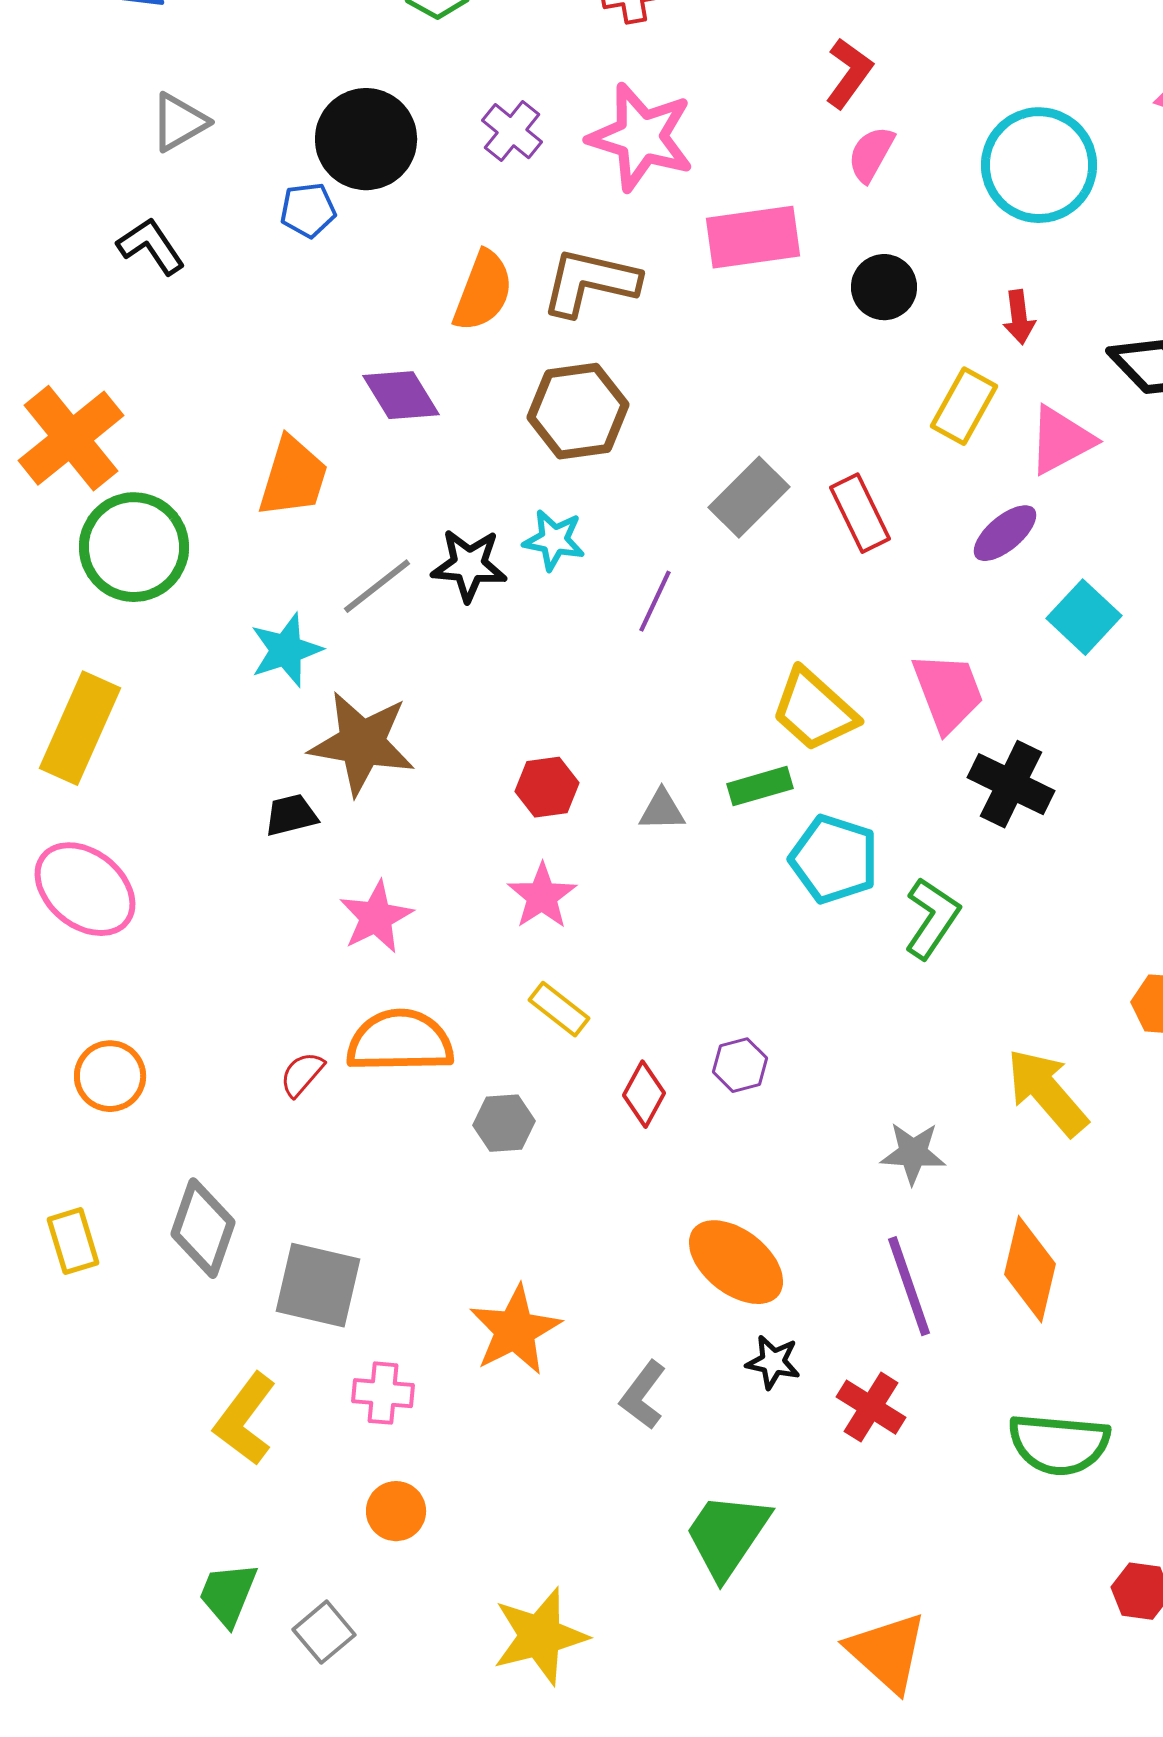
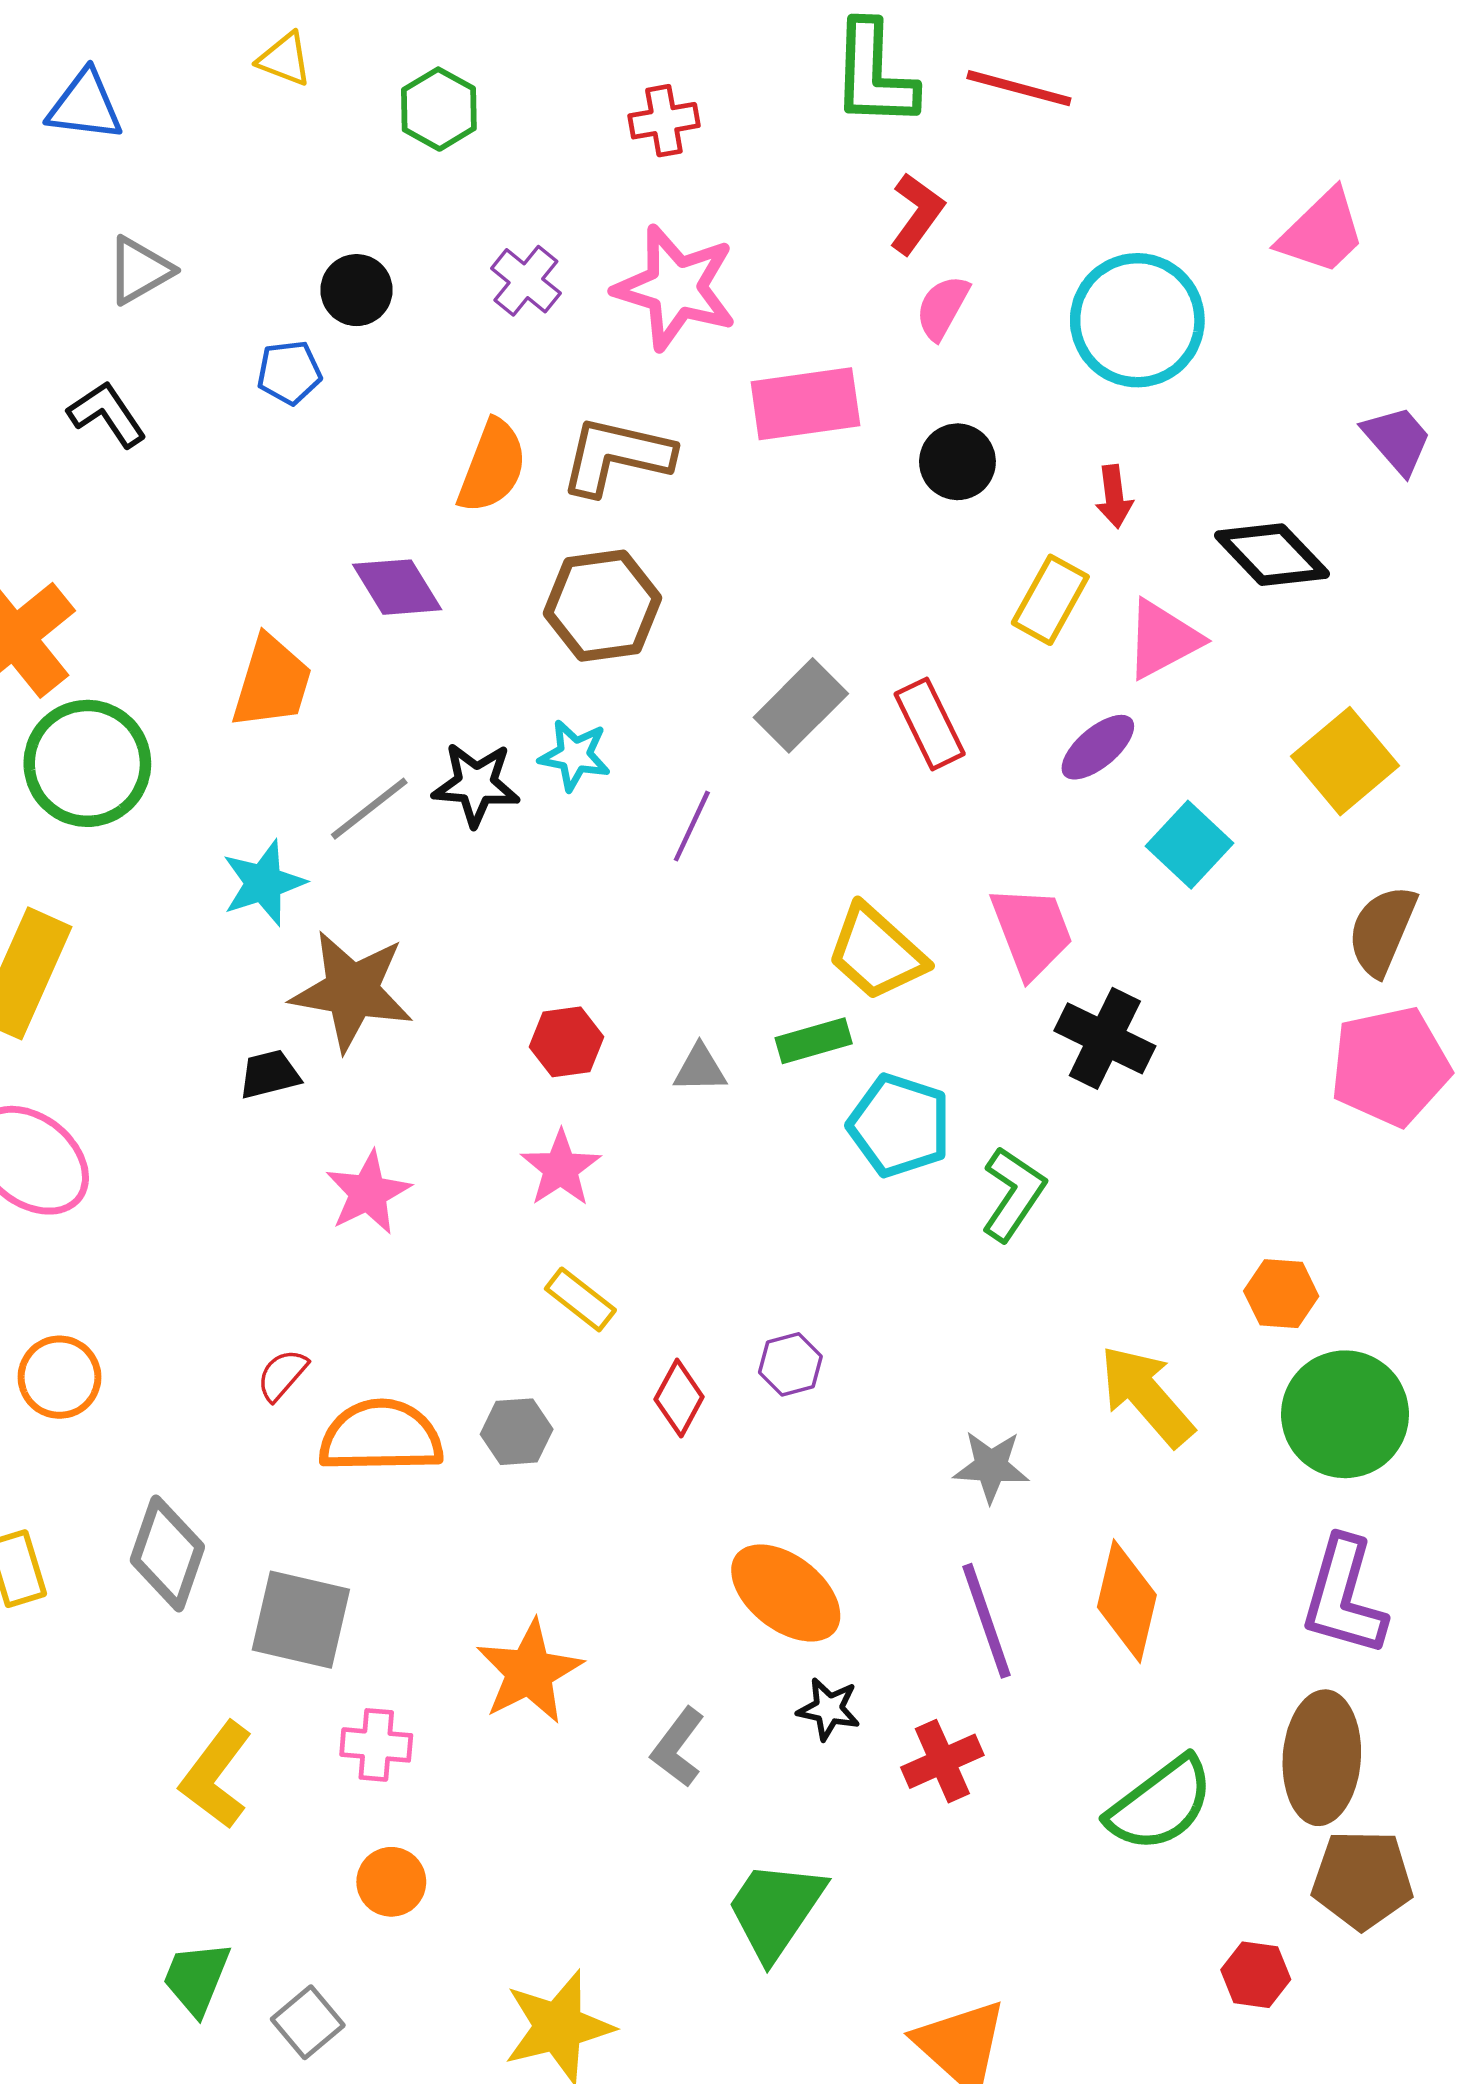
black circle: (366, 139) -> (356, 290), size x0.6
orange semicircle: (400, 1041) -> (381, 1436), moved
red cross: (871, 1407) -> (942, 1761), turned 34
green semicircle: (1059, 1444) -> (1161, 1804), turned -42

